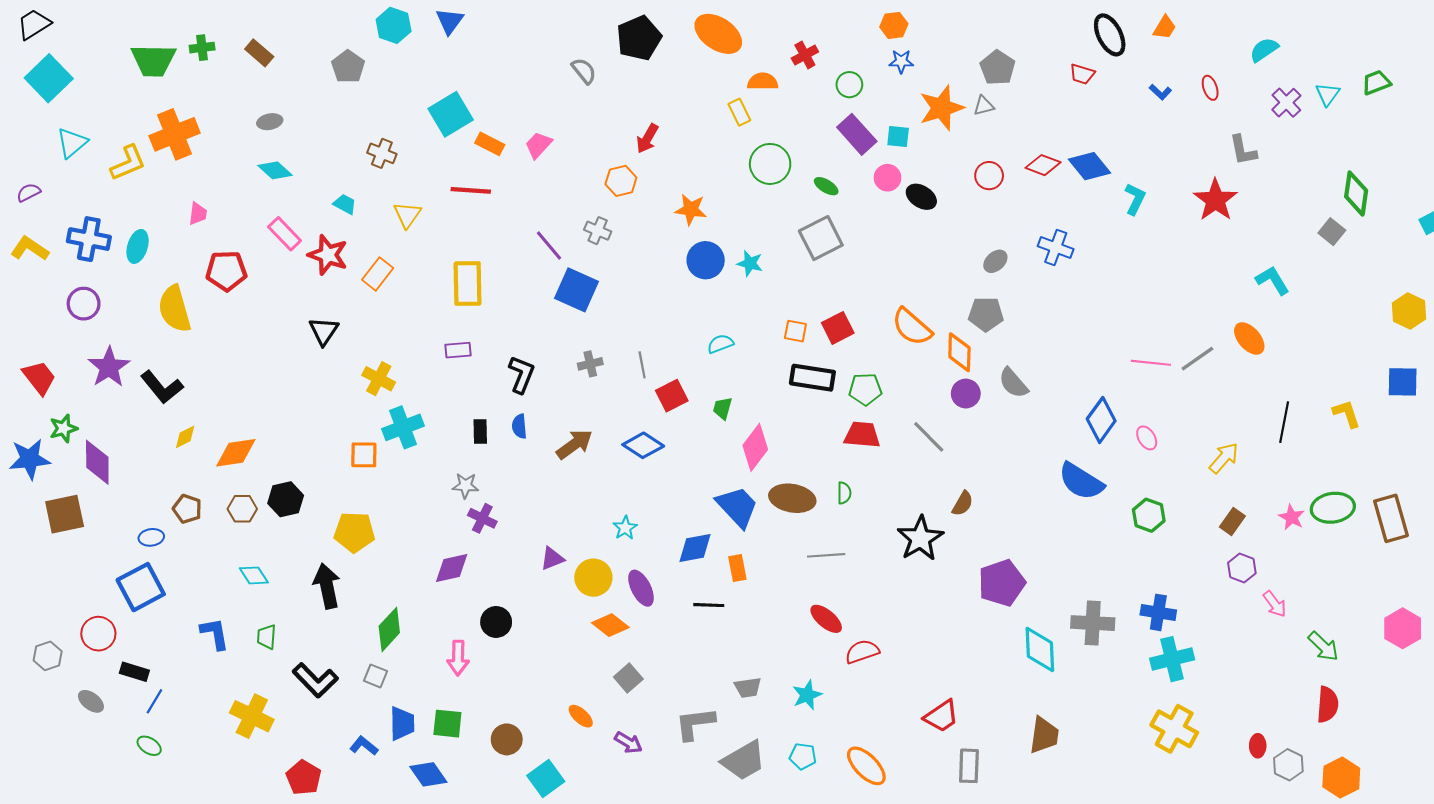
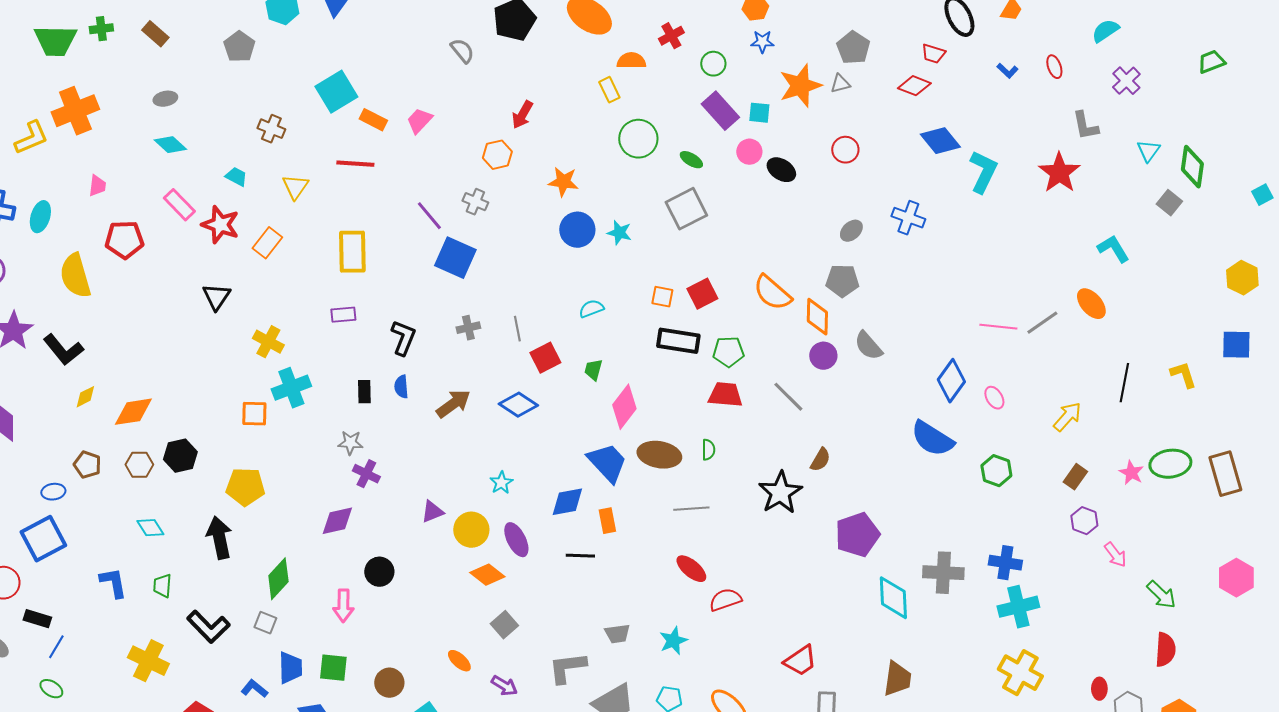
cyan triangle: (1328, 94) -> (1148, 151), moved
red diamond: (1043, 165) -> (914, 86), moved
cyan L-shape: (1135, 199) -> (983, 172), size x1.4

